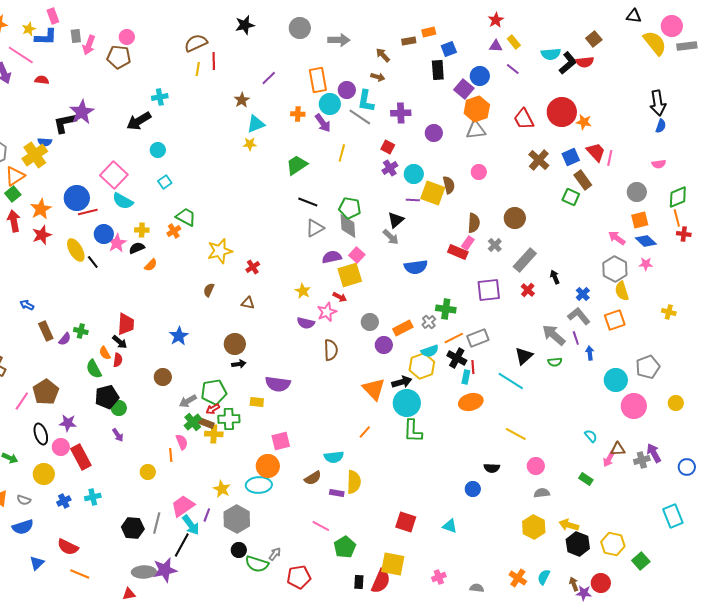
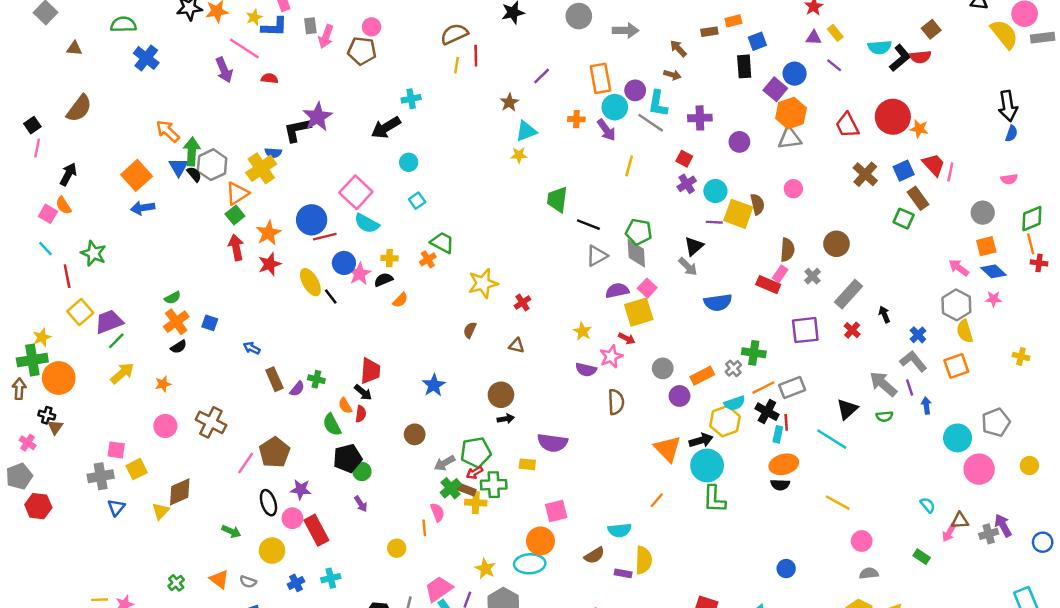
green trapezoid: (297, 165) -> (557, 199), moved, turned -50
black semicircle: (492, 468) -> (780, 485), moved

